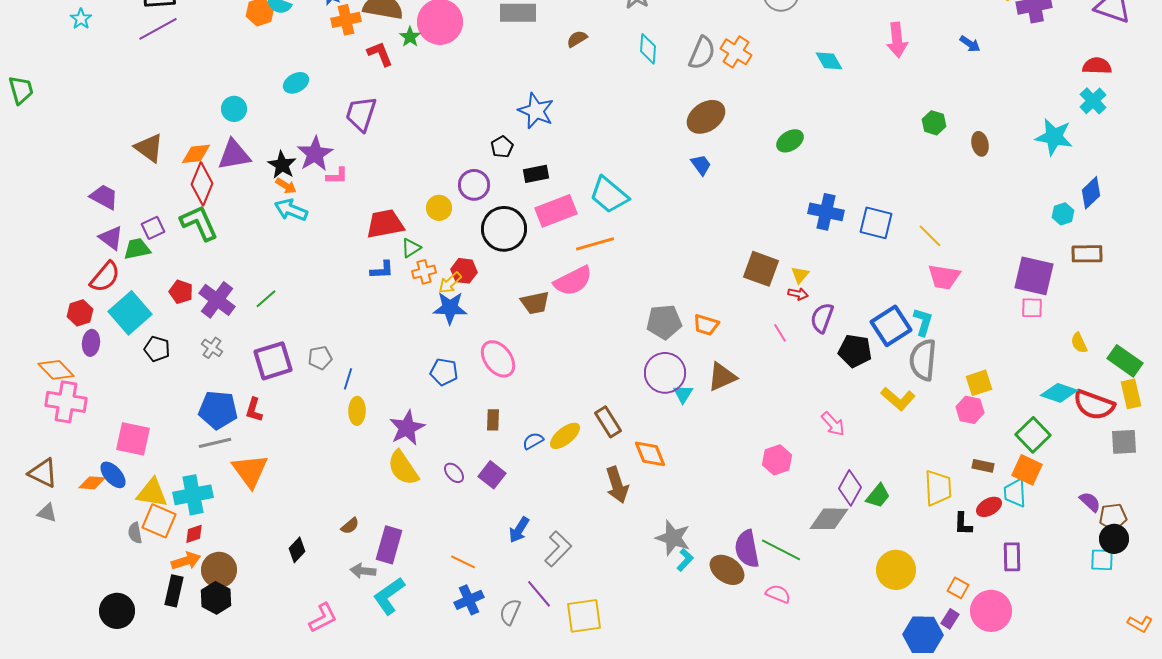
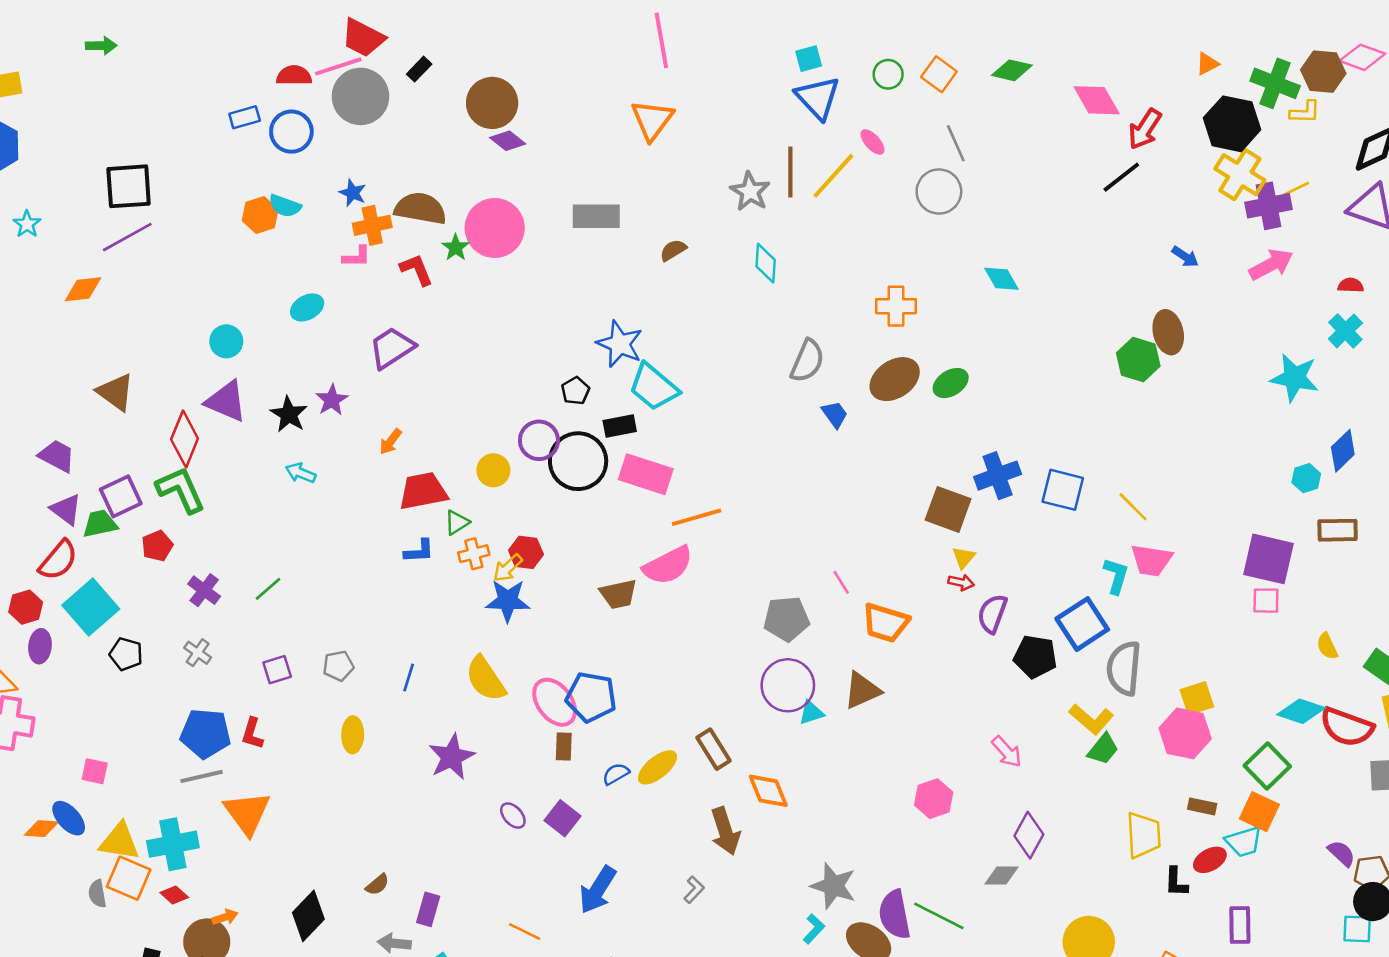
pink arrow: (897, 40) -> (1271, 264), moved, turned -112
orange cross: (736, 52) -> (896, 306), moved, turned -32
gray semicircle: (702, 53) -> (807, 361), moved
red semicircle: (1097, 66) -> (1351, 285), size x0.7
purple trapezoid: (361, 114) -> (392, 348), turned 39
brown ellipse: (706, 117) -> (895, 379), moved
green hexagon: (934, 123) -> (1138, 360), size x1.4
brown ellipse: (980, 144) -> (1168, 332), moved, size x1.4
orange diamond: (196, 154) -> (83, 289), moved
purple star: (315, 154) -> (332, 400), size x0.7
purple triangle: (234, 155) -> (226, 401), turned 33
pink L-shape: (337, 176) -> (357, 257), moved
orange arrow: (286, 186) -> (390, 442), moved, turned 95
cyan trapezoid: (609, 195) -> (654, 387), moved
cyan arrow: (291, 210) -> (301, 473), size x0.7
pink rectangle: (556, 211) -> (646, 474), turned 39
blue cross: (826, 212) -> (998, 476), turned -32
purple square: (153, 228) -> (121, 496), size x1.4
black circle: (504, 229) -> (578, 461), moved
brown square: (761, 269) -> (948, 509), moved
red pentagon: (181, 292) -> (157, 546), moved, turned 30
purple cross: (217, 300) -> (204, 590), size x0.7
cyan L-shape: (923, 322) -> (1116, 576), moved
orange trapezoid: (706, 325) -> (886, 623), moved, size x1.4
pink line: (780, 333) -> (841, 582), moved
pink ellipse: (498, 359) -> (555, 702), moved
purple square: (273, 361) -> (277, 670), size x0.6
blue pentagon: (444, 372) -> (591, 697), moved, size x1.4
blue line: (348, 379) -> (409, 677), moved
cyan triangle: (683, 394) -> (811, 713), turned 40
pink hexagon: (970, 410) -> (1185, 733), size x1.4
yellow ellipse: (357, 411) -> (353, 735), moved
pink square: (133, 439) -> (95, 771), size x0.6
yellow semicircle: (403, 468) -> (486, 679), moved
cyan trapezoid: (1015, 493) -> (1244, 842), turned -104
green trapezoid: (878, 496) -> (1103, 749), moved
gray diamond: (829, 519) -> (1001, 875), size x0.7
blue arrow: (519, 530) -> (598, 890), size x1.4
red diamond: (194, 534) -> (174, 895), turned 60
gray star: (673, 538) -> (833, 886), moved
purple rectangle: (389, 545) -> (428, 909), size x0.7
gray L-shape: (558, 549) -> (694, 890), moved, size x0.6
black diamond: (297, 550) -> (308, 916), size x1.5
orange arrow: (186, 561) -> (225, 917), moved, size x0.7

